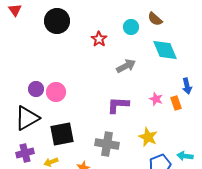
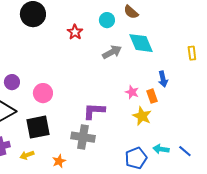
gray arrow: (126, 66) -> (112, 52), moved
pink circle: (56, 92) -> (43, 93), moved
purple L-shape: (118, 105) -> (94, 111), moved
yellow star: (148, 137) -> (142, 116), moved

